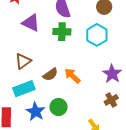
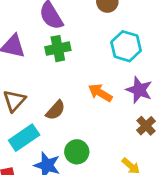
cyan hexagon: (97, 35) -> (126, 46), moved
orange arrow: (72, 76) -> (100, 93), moved

